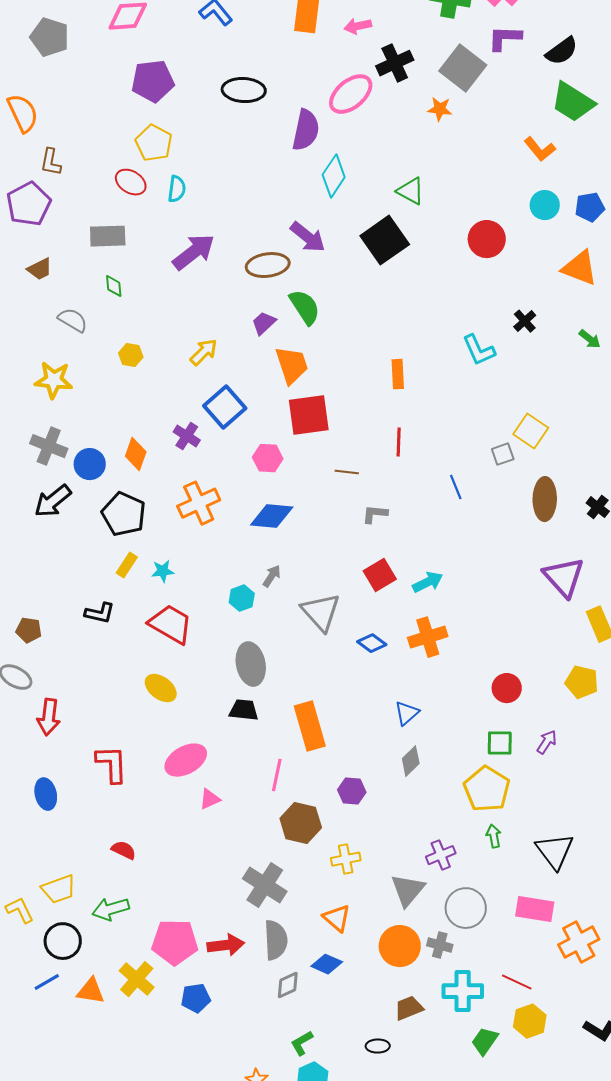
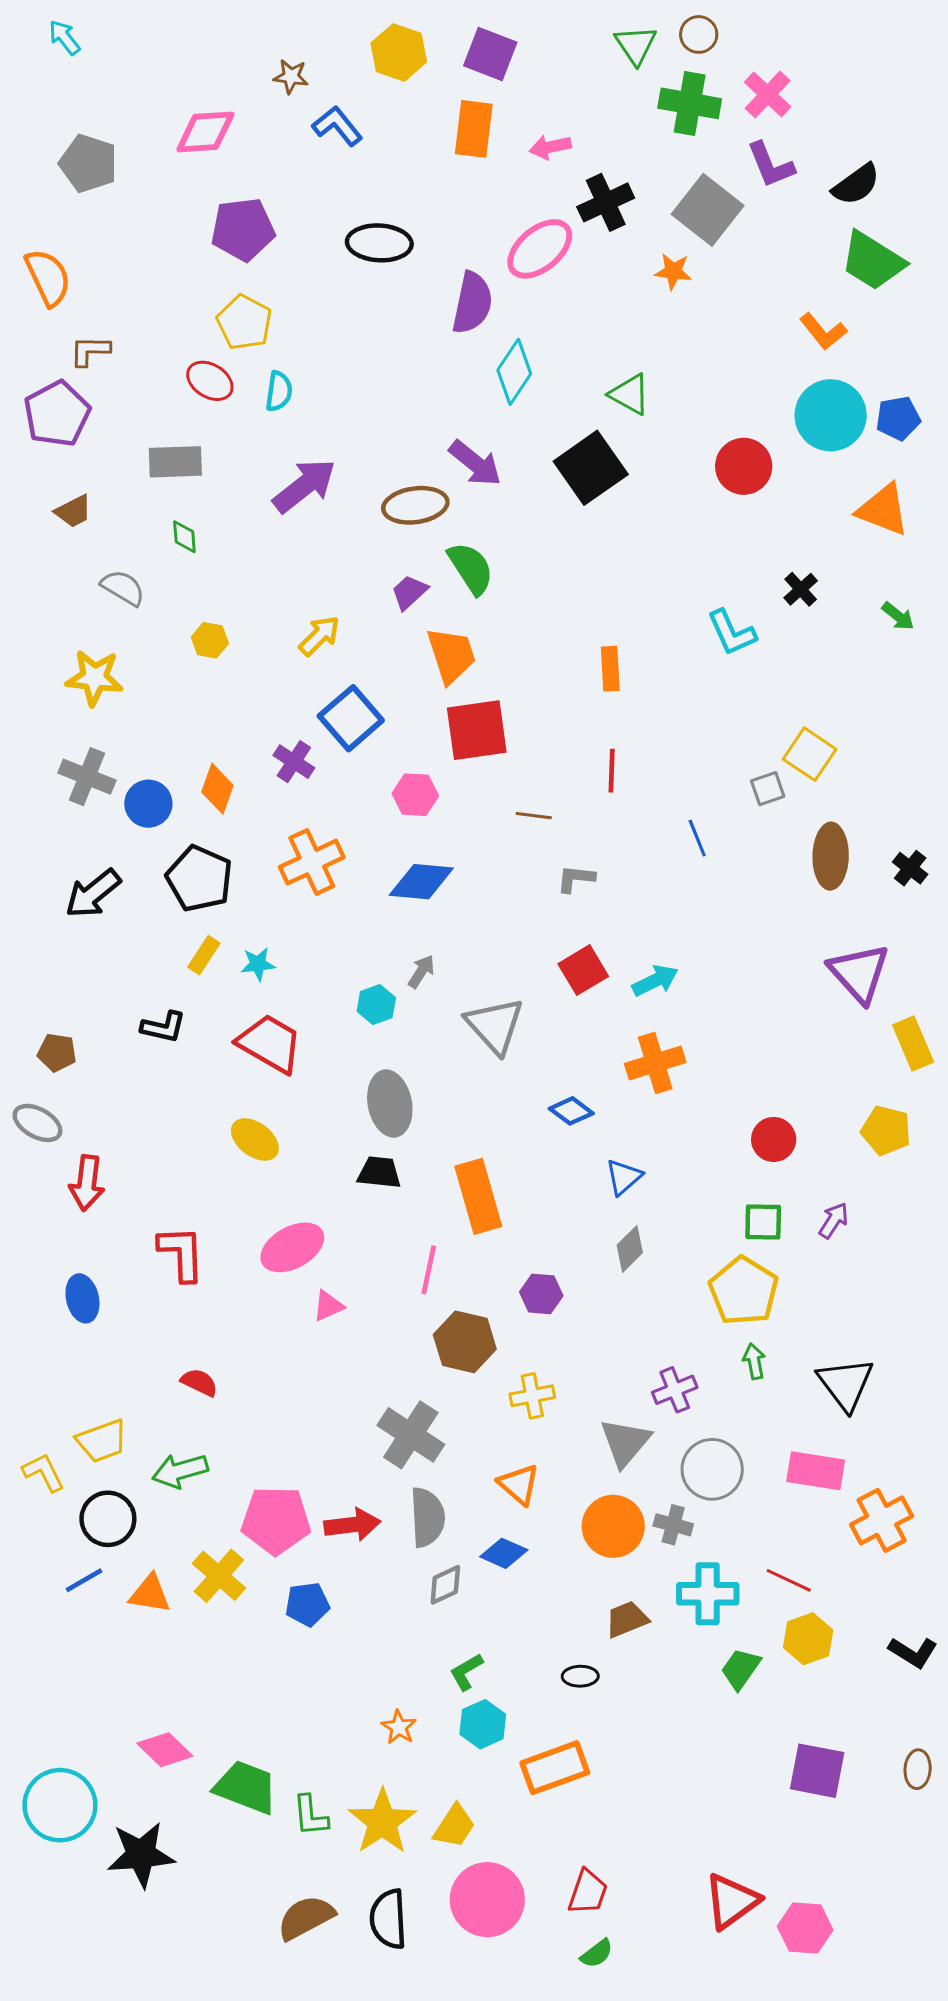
purple L-shape: (505, 38) -> (771, 165), turned -114
brown L-shape: (51, 162) -> (90, 351), turned 80
cyan circle: (545, 205) -> (831, 415), size x1.6
black arrow: (53, 501) -> (93, 894), moved
blue diamond: (372, 643) -> (571, 1111), moved

